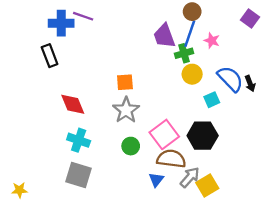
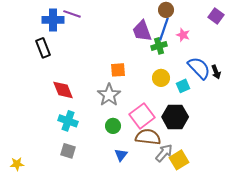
yellow circle: (192, 74) -> (161, 78), moved
orange square: (125, 82) -> (118, 70), moved
gray square: (79, 175) -> (68, 151), size x0.7
blue triangle: (156, 180) -> (121, 155), moved

